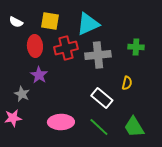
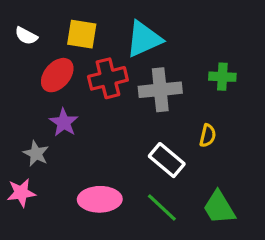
red ellipse: (35, 46) -> (57, 75), turned 45

